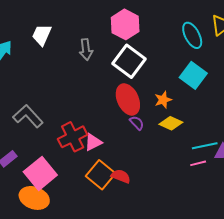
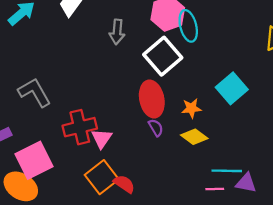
cyan ellipse: (192, 35) -> (188, 26), moved
pink triangle: (93, 142) -> (102, 138), turned -42

